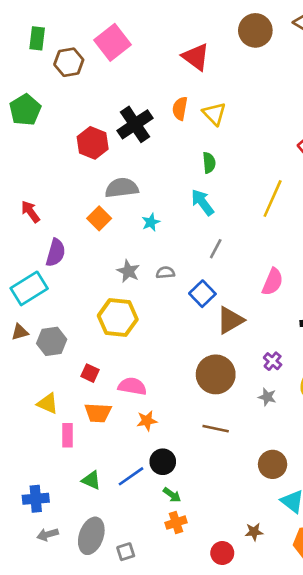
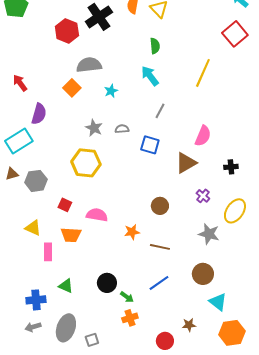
blue square: (202, 294) -> (150, 145), turned -30
brown triangle: (230, 320) -> (186, 163), moved
brown circle: (216, 374) -> (160, 206), size x0.6
gray star: (267, 397) -> (209, 234), moved, size x1.5
orange star: (147, 421) -> (132, 232), moved
black circle: (163, 462) -> (107, 283), moved
blue line: (131, 476) -> (159, 283), moved
blue cross: (36, 499) -> (36, 300), moved

